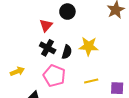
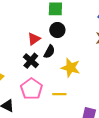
black semicircle: (67, 52) -> (49, 52), moved
yellow line: (91, 81) -> (59, 94), moved

